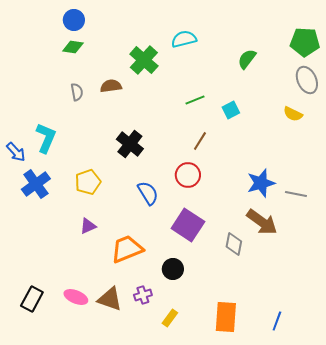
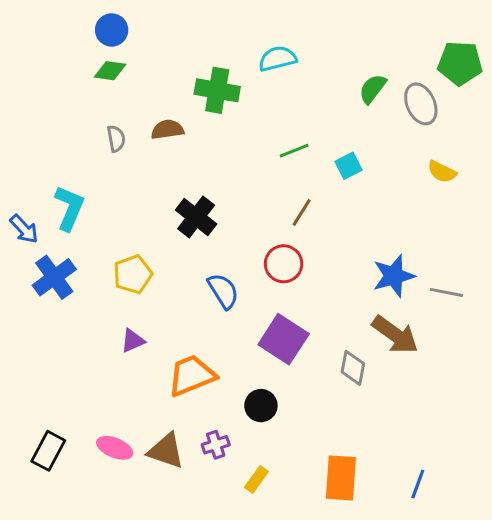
green cross: (144, 60) -> (217, 90), turned -32
gray ellipse: (307, 80) -> (421, 104), moved

